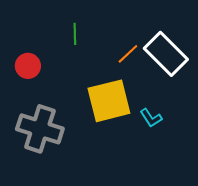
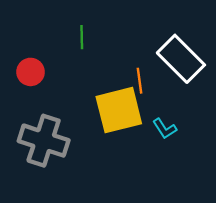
orange line: (128, 54) -> (140, 81), moved, turned -55

